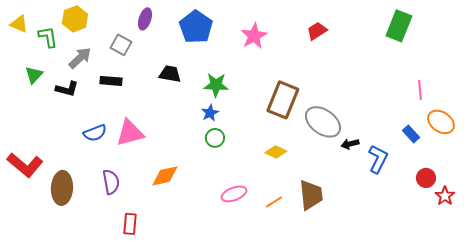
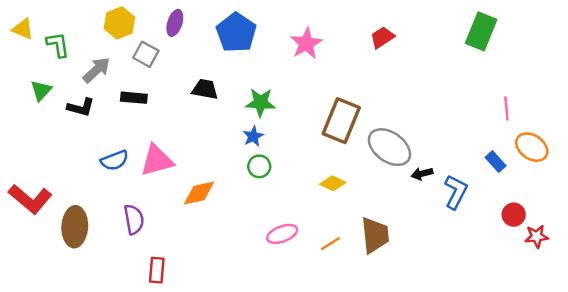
yellow hexagon: (75, 19) -> (119, 23), moved
orange diamond: (165, 176) -> (199, 193), moved
red star: (445, 196) -> (537, 236), turned 30

